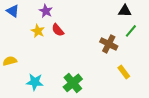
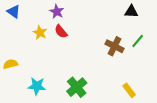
purple star: (46, 11) -> (57, 12), moved
green line: (131, 31) -> (138, 41), moved
yellow rectangle: (124, 72) -> (129, 90), moved

